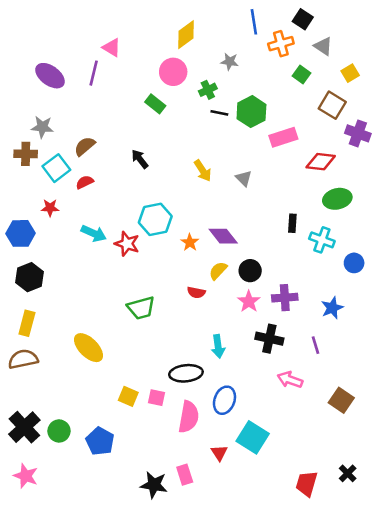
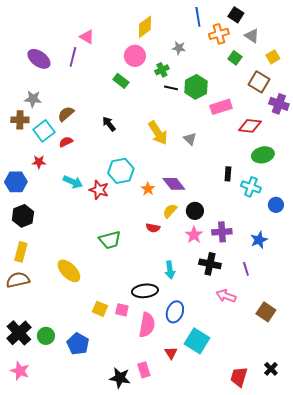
yellow arrow: (203, 171) -> (158, 133), size x1.4

